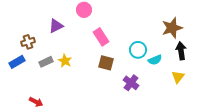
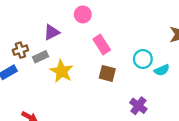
yellow star: (65, 61) -> (62, 71), size x1.5
gray rectangle: (46, 62) -> (40, 57), moved
purple cross: (131, 83) -> (138, 106), moved

